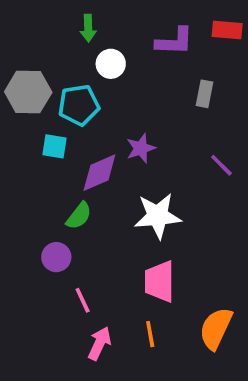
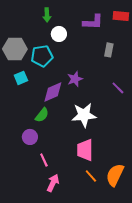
cyan square: (54, 146) -> (21, 78), moved, turned -32
orange line: (150, 334) -> (91, 176), moved, turned -32

